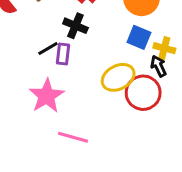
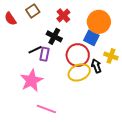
blue square: (139, 37) -> (91, 38), moved
black arrow: (159, 66) -> (96, 66), moved
red circle: (143, 93) -> (78, 55), moved

